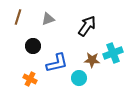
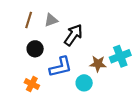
brown line: (18, 17) -> (29, 20), moved
black arrow: (87, 26) -> (73, 35), moved

